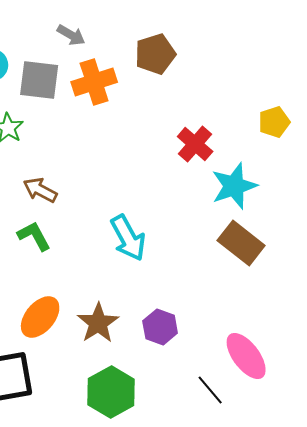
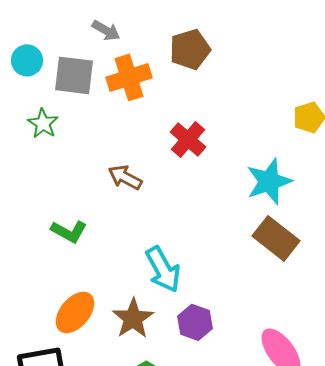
red cross: (195, 144) -> (188, 139), moved
brown arrow: (40, 190) -> (125, 177), moved
green L-shape: (34, 236) -> (69, 231), turned 147
cyan arrow: (128, 238) -> (163, 269), moved

